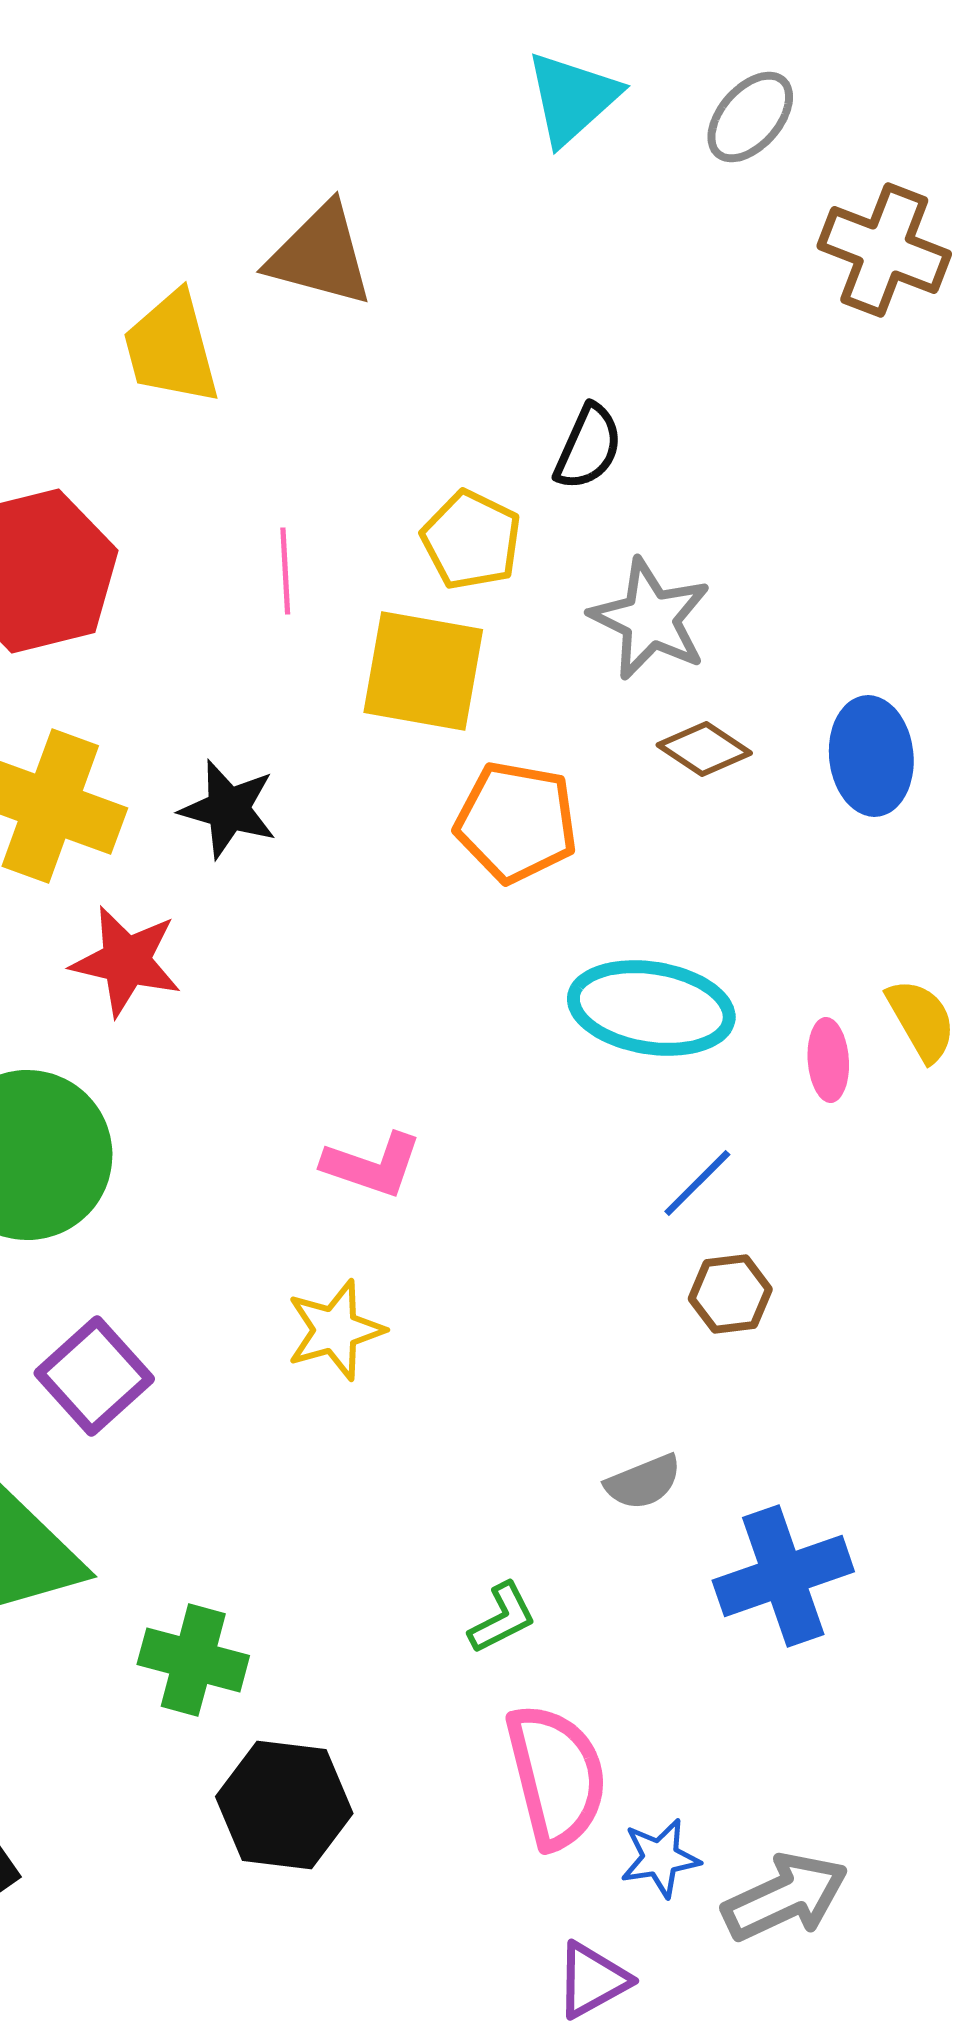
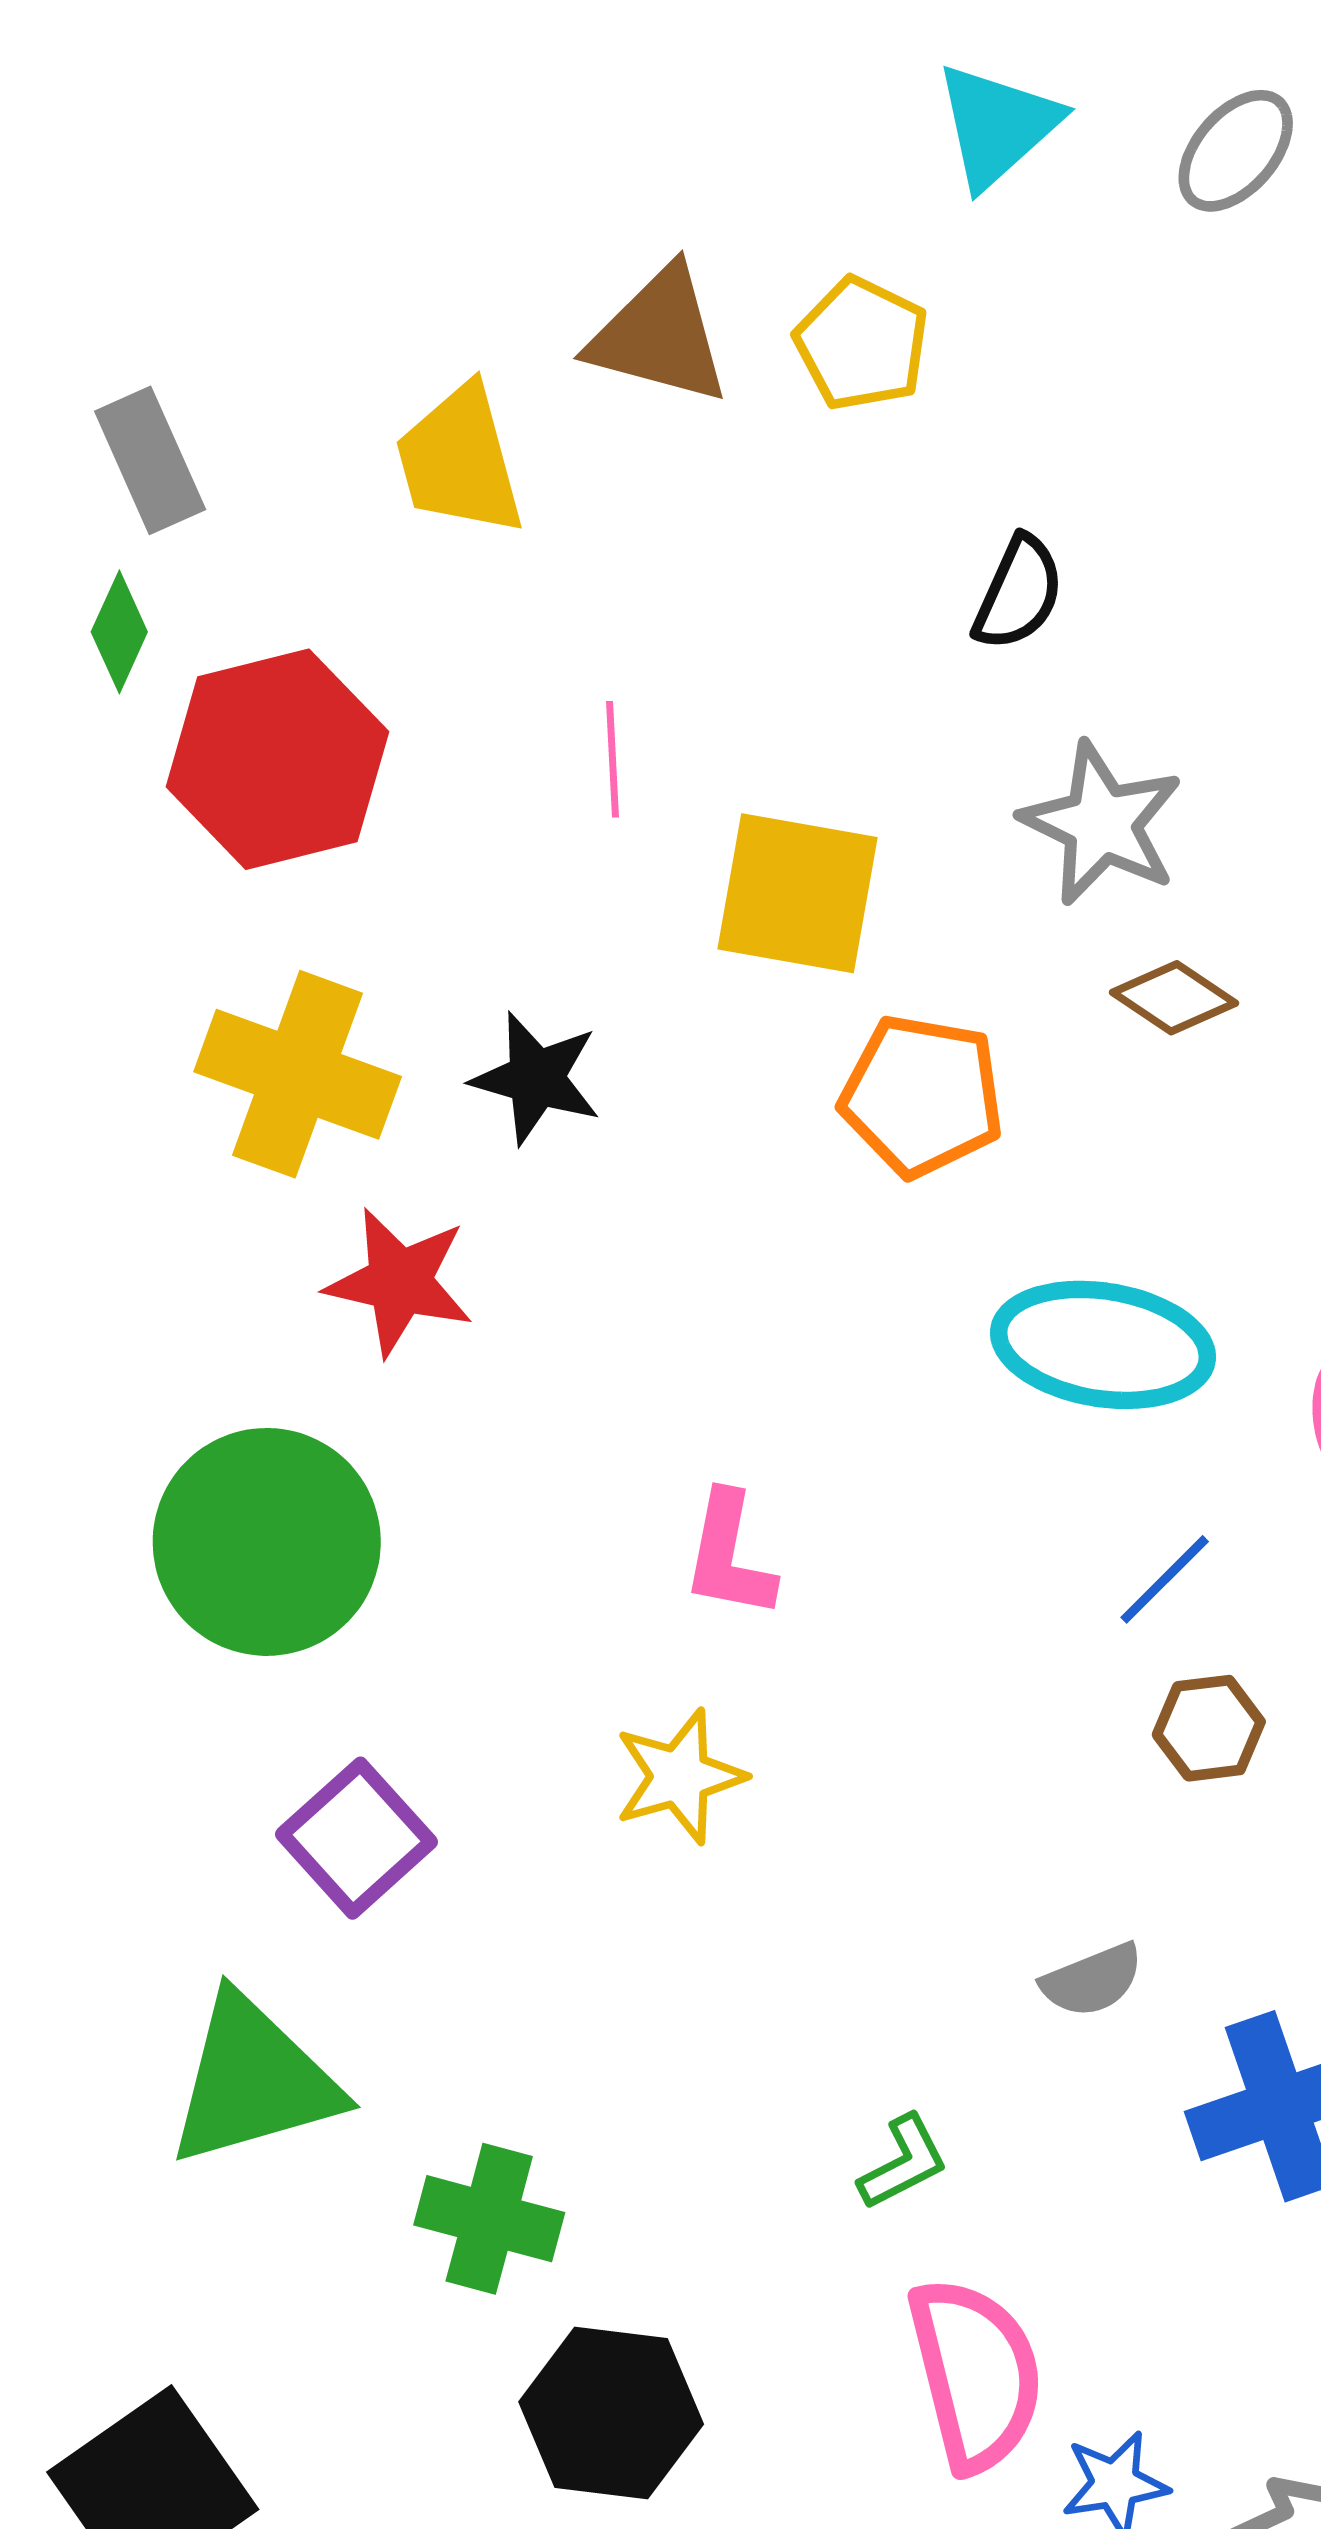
yellow pentagon: (471, 540) -> (862, 344), moved
pink L-shape: (372, 1165) -> (729, 1555), turned 82

